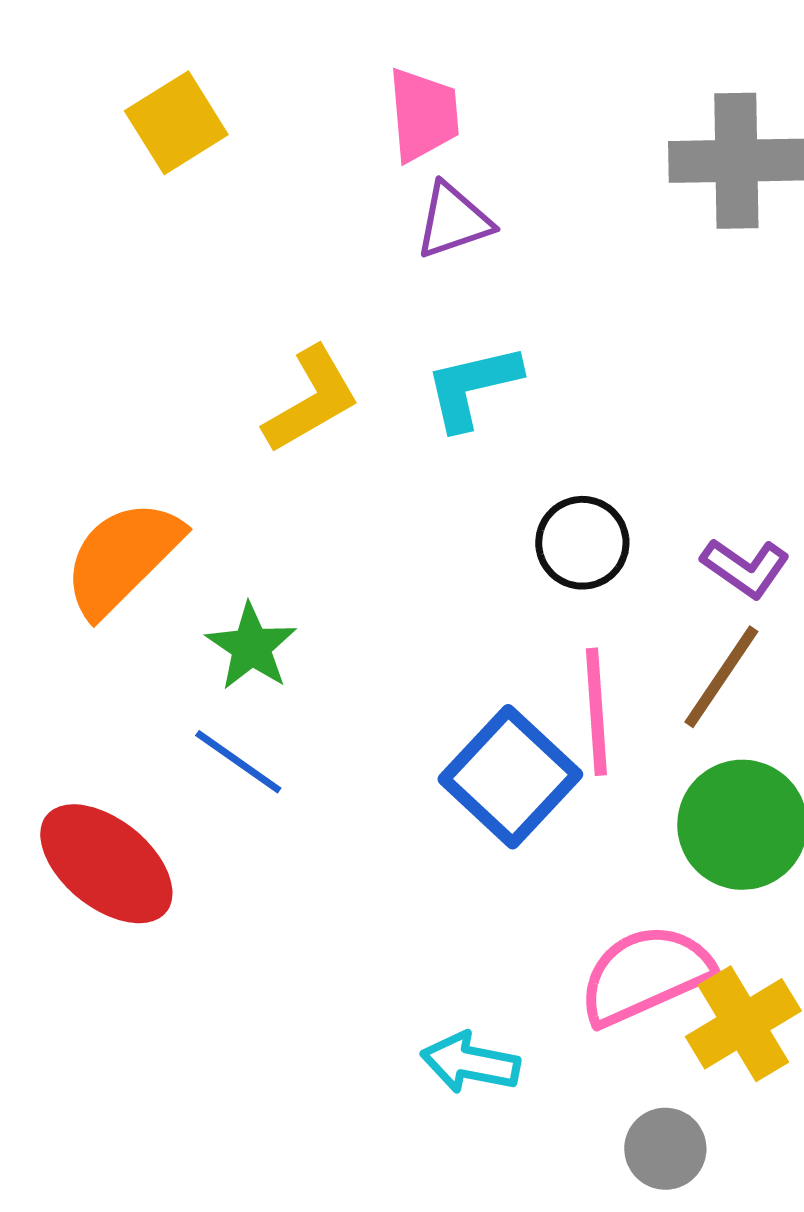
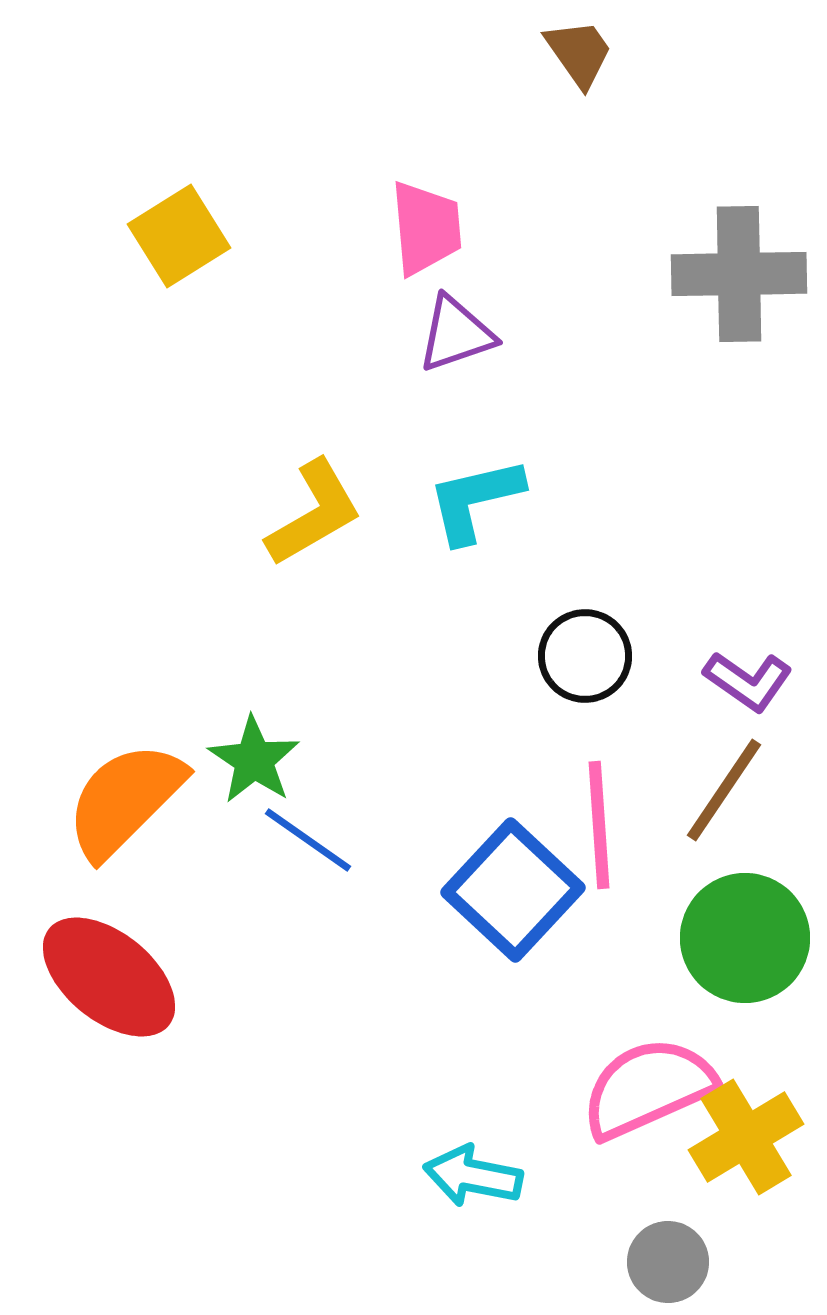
orange semicircle: (122, 558) -> (125, 800), moved
blue line: (238, 762) -> (308, 840), moved

